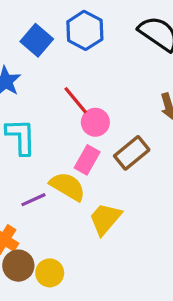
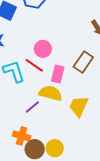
red line: (76, 100) -> (34, 65), moved
pink circle: (95, 122) -> (43, 49), moved

